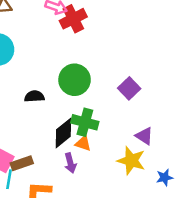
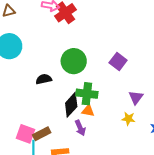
purple triangle: (144, 136) -> (136, 98), turned 42
yellow star: (131, 161) -> (128, 119), size x0.6

